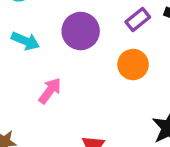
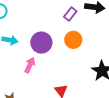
purple circle: (81, 31) -> (41, 43), moved

